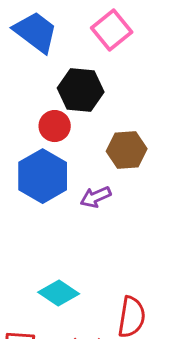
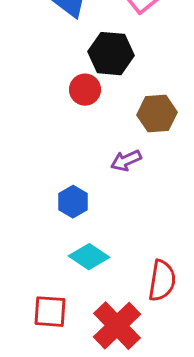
blue hexagon: (43, 176) -> (73, 202), moved, size x0.6

